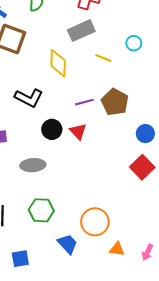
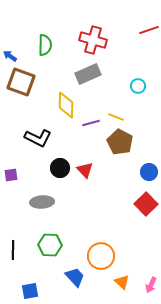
yellow line: (103, 58) -> (116, 117), moved
purple line: (84, 102) -> (91, 123), moved
orange triangle: (117, 249) -> (122, 282), turned 35

